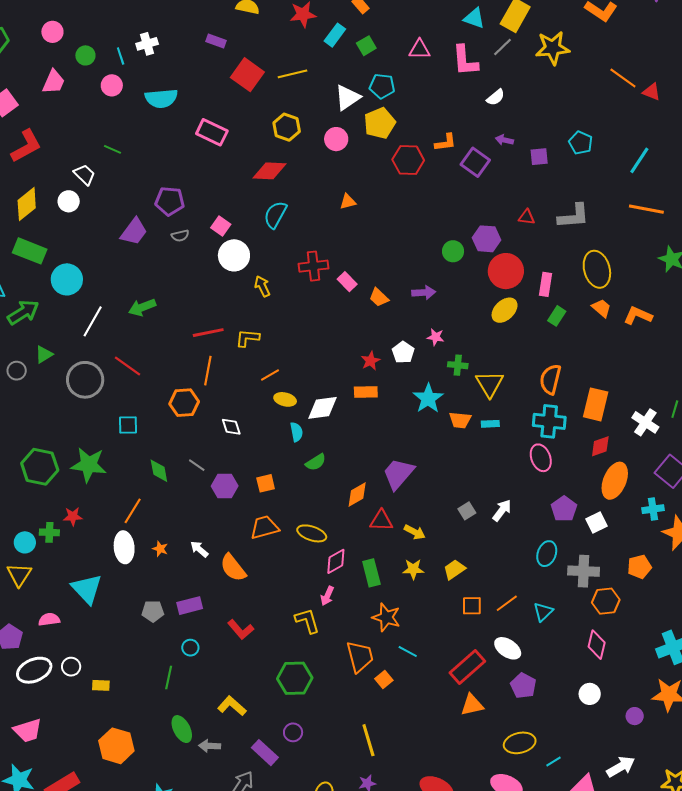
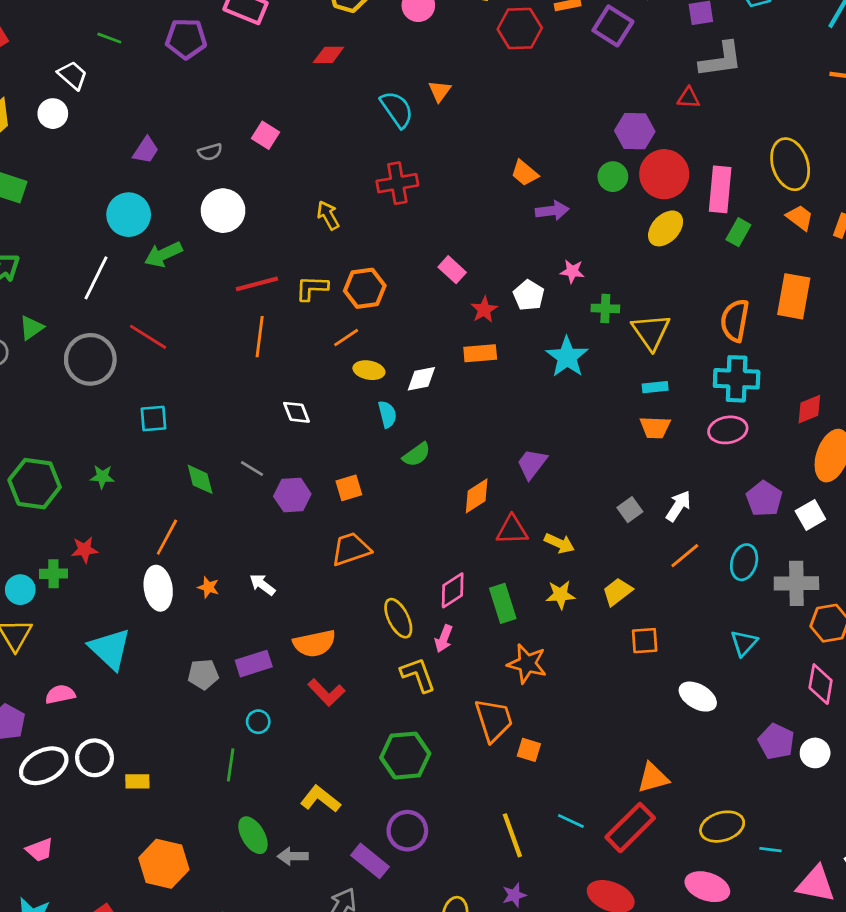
red diamond: (269, 171) -> (329, 55), size x0.7
purple pentagon: (170, 201) -> (186, 39), moved
orange triangle: (348, 202) -> (440, 91), turned -36
cyan semicircle: (275, 215) -> (397, 109), moved, turned 120
gray L-shape: (574, 216) -> (721, 60), moved
purple trapezoid: (134, 232) -> (146, 150), size x0.7
green circle: (453, 251) -> (613, 177), moved
white circle: (234, 255) -> (223, 211), moved
cyan circle: (67, 279) -> (129, 215), moved
pink rectangle: (347, 282) -> (452, 270), moved
pink rectangle: (545, 284) -> (720, 189), size x1.4
orange trapezoid: (379, 297) -> (525, 173), moved
orange hexagon: (184, 403) -> (365, 288), moved
orange rectangle: (596, 404) -> (794, 296), moved
white diamond: (322, 408) -> (421, 379), size x0.7
orange trapezoid: (460, 420) -> (655, 428), moved
pink ellipse: (541, 458) -> (728, 430), turned -76
green star: (89, 465) -> (102, 477), size x0.5
purple trapezoid: (398, 474) -> (532, 464), size x0.7
yellow ellipse: (312, 533) -> (398, 618), moved, turned 48
orange semicircle: (233, 568) -> (314, 643), moved, turned -60
orange line: (507, 603) -> (685, 556), moved
cyan line: (408, 652) -> (571, 821), moved
white circle: (71, 667) -> (95, 758), size x1.4
red rectangle: (467, 667) -> (630, 828), moved
orange square: (384, 680) -> (529, 750), turned -30
purple pentagon: (523, 686) -> (776, 742), moved
pink trapezoid: (28, 730) -> (40, 850), size x0.7
purple circle: (293, 732) -> (407, 831), size x1.5
cyan line: (553, 761) -> (770, 850), turned 42

